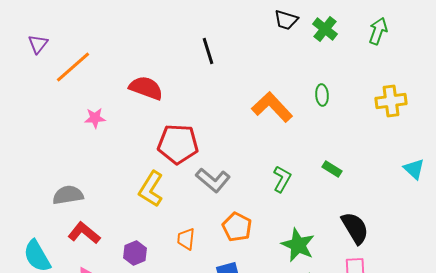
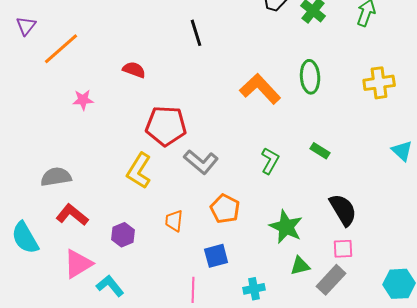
red semicircle: (146, 88) -> (134, 70), size x0.7
green ellipse: (322, 95) -> (310, 77), size x1.5

